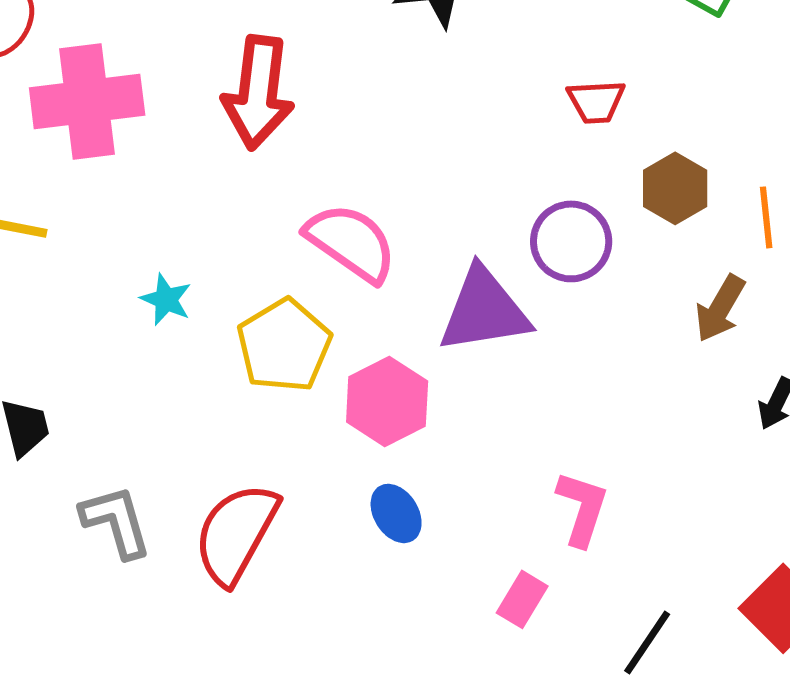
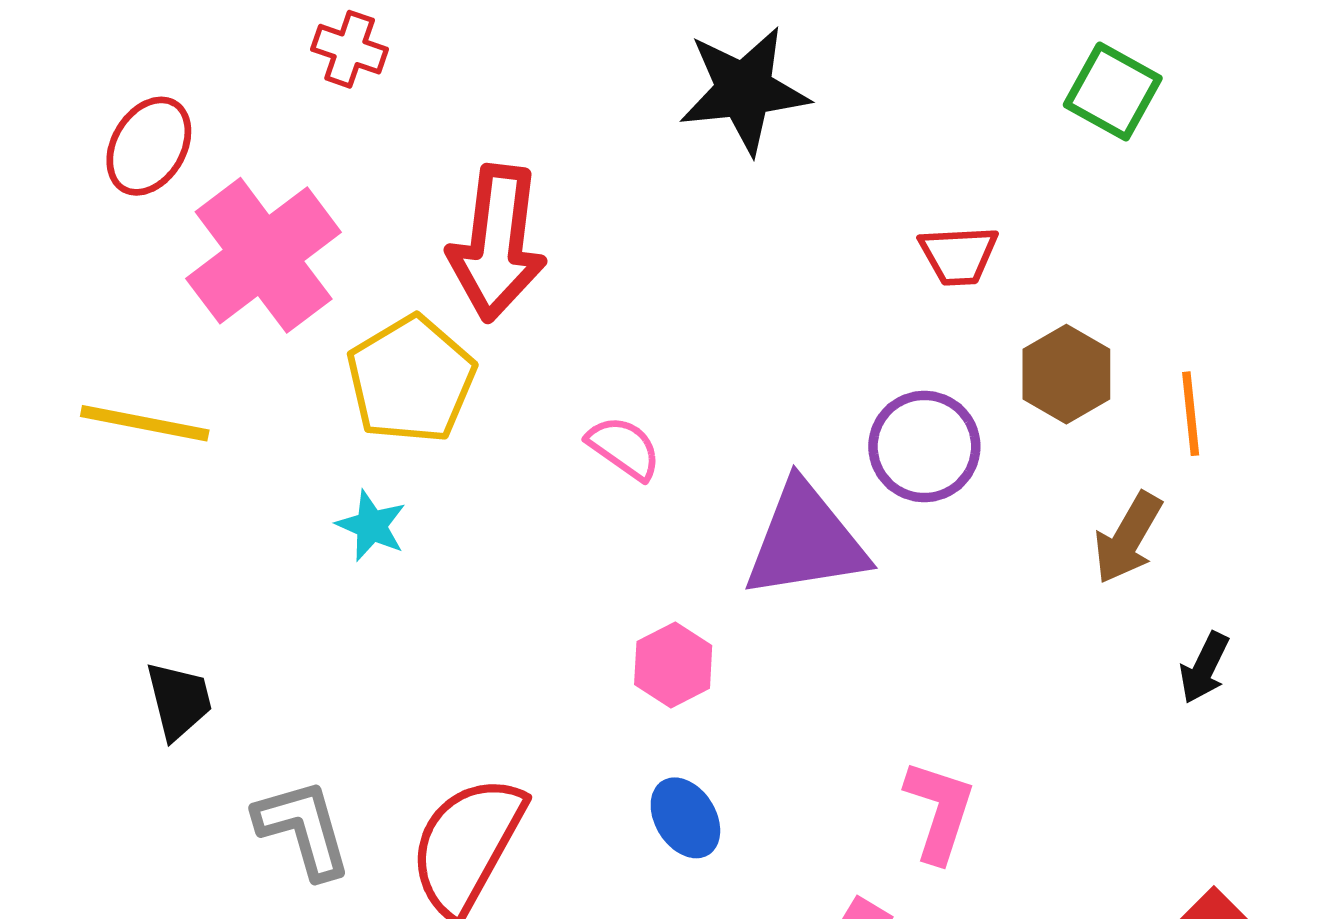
pink cross: (87, 101) -> (264, 255), turned -30
pink semicircle: (351, 242) -> (624, 448), size x0.6
yellow pentagon: (284, 345) -> (411, 380), moved
pink hexagon: (387, 401) -> (673, 665), size x0.7

